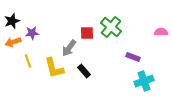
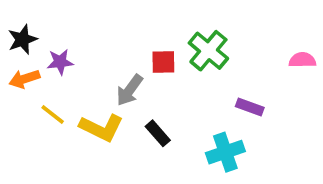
yellow line: (28, 61) -> (53, 115), turned -32
yellow L-shape: (54, 68) -> (101, 128), turned -50
cyan cross: (144, 81) -> (225, 152), moved

